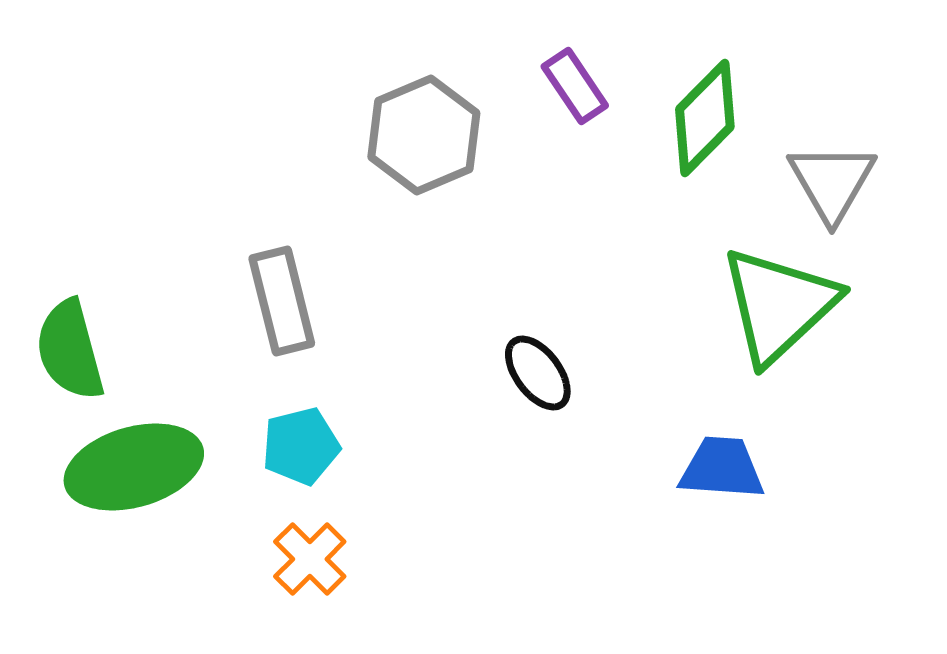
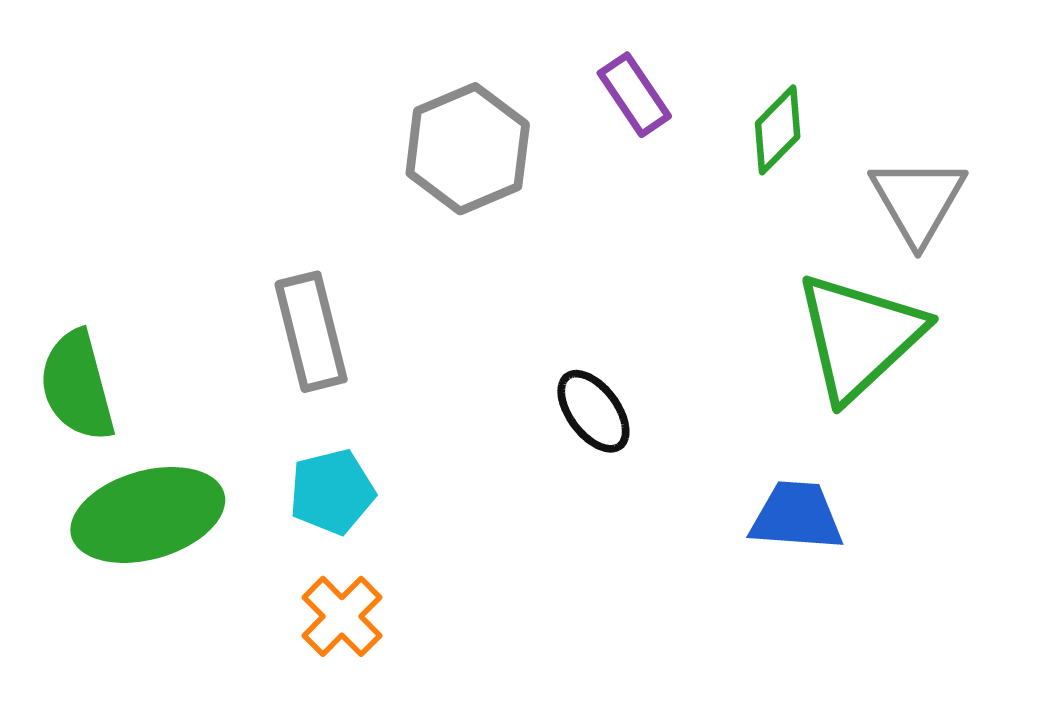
green diamond: (705, 118) -> (778, 130), size x0.7

